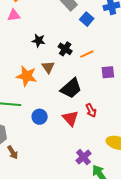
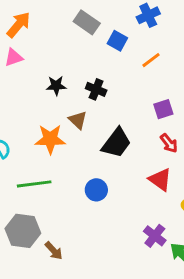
orange line: (87, 54) -> (151, 60), moved
red arrow: (91, 110) -> (169, 143), moved
blue circle: (40, 117) -> (96, 190), moved
red triangle: (70, 118) -> (160, 180), moved

